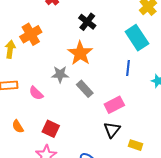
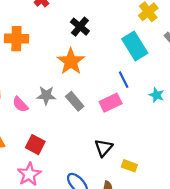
orange cross: (31, 34) -> (16, 39), turned 30
blue line: (128, 68) -> (124, 80), turned -35
gray star: (60, 74) -> (46, 95), moved
pink rectangle: (114, 105) -> (111, 103), moved

